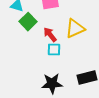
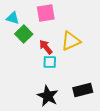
black star: (52, 84) -> (48, 96), turned 30

